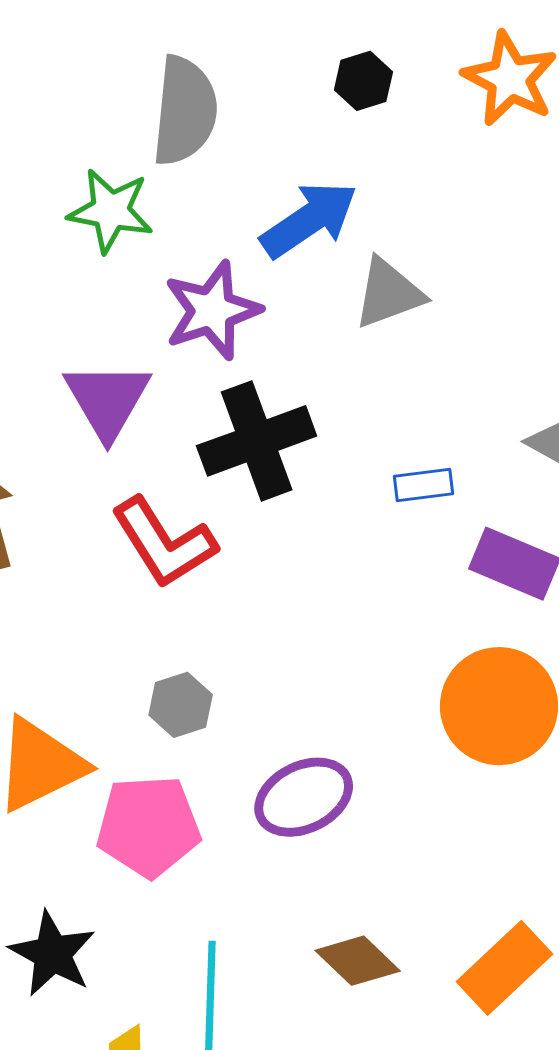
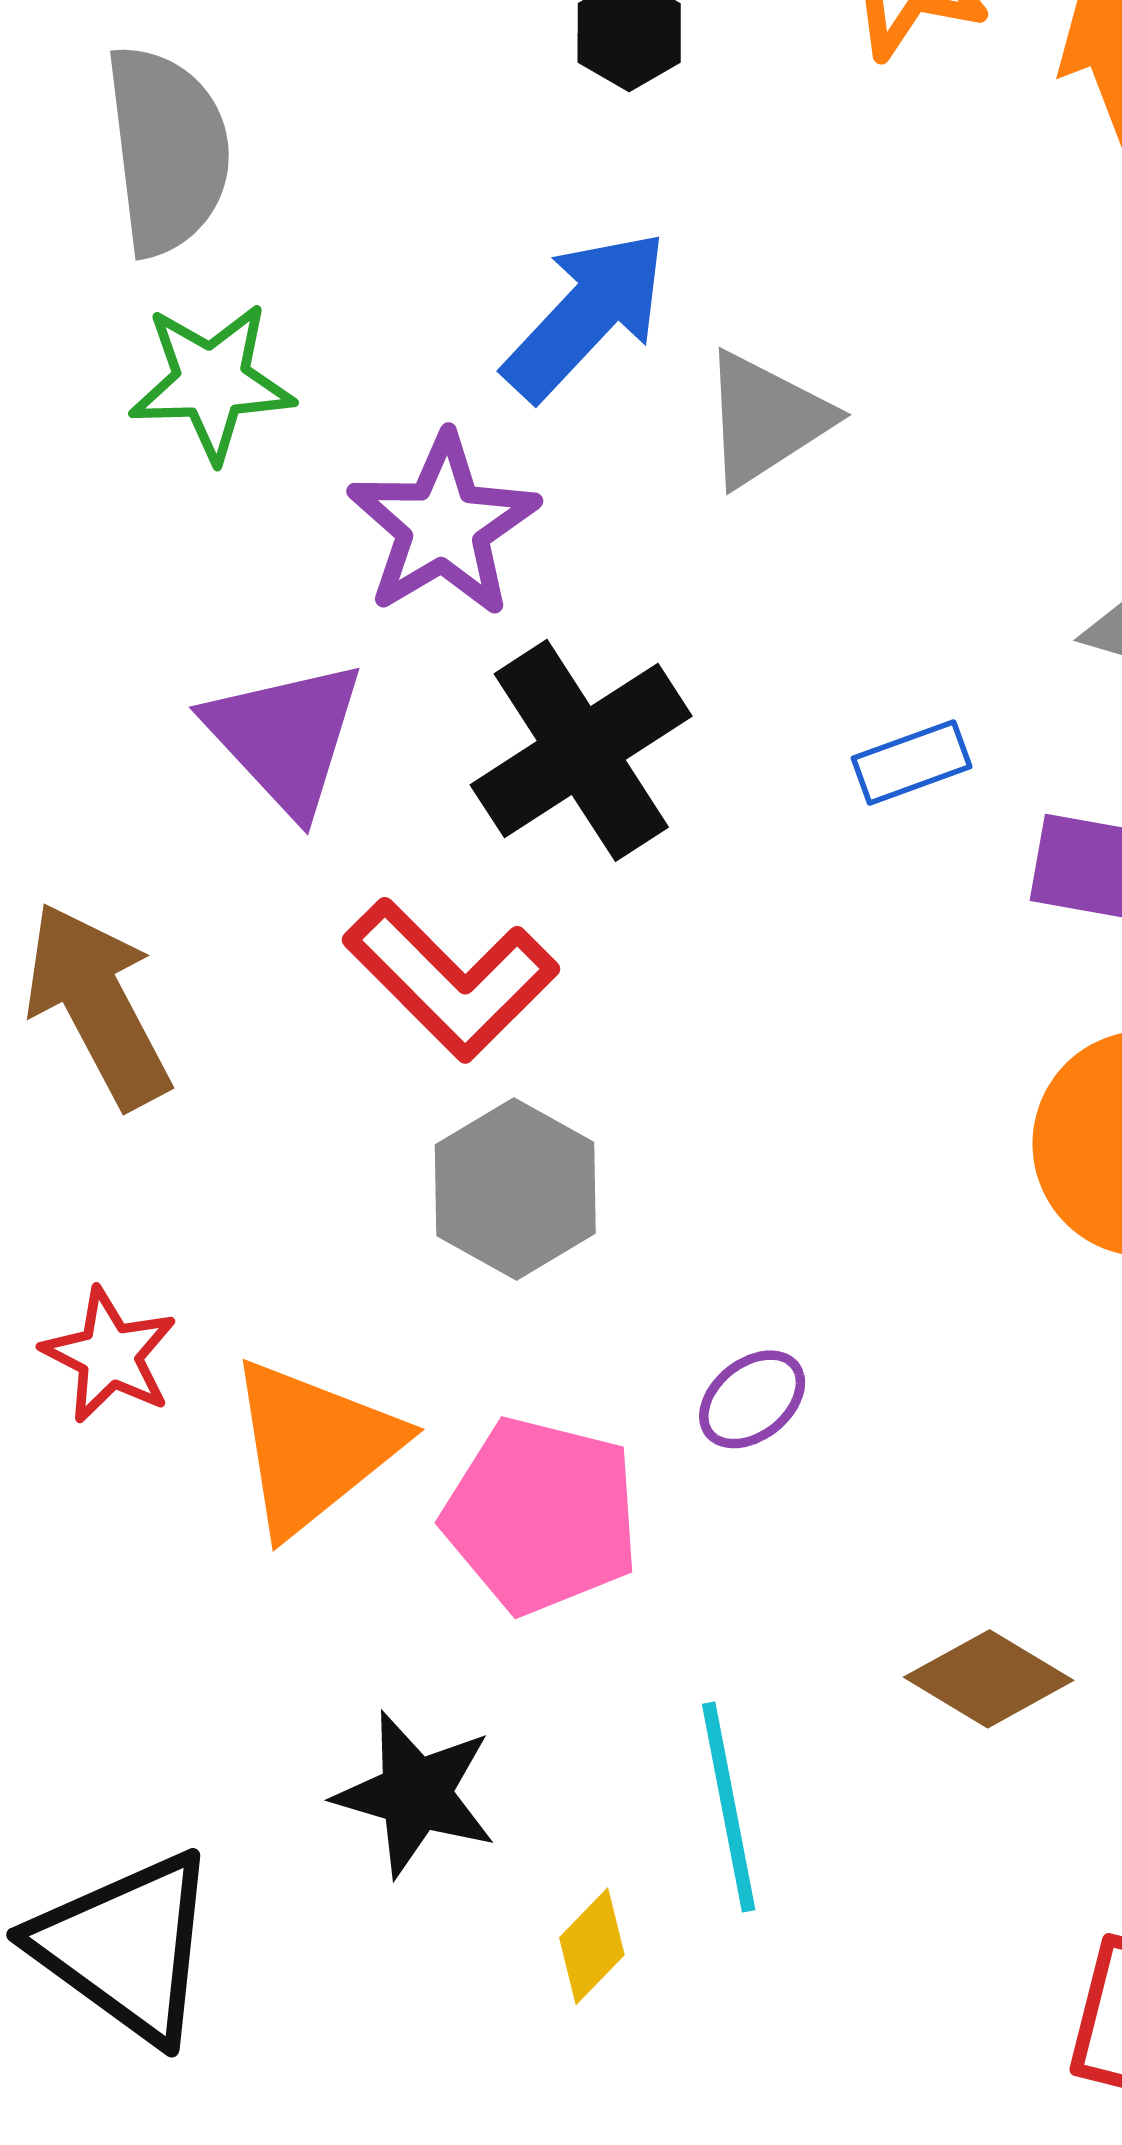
gray semicircle: (185, 111) -> (167, 150), moved
gray hexagon: (181, 705) -> (515, 1189), moved, size x1.4
purple ellipse: (304, 797) -> (752, 1399), moved, size x0.6
pink pentagon: (148, 826) -> (541, 1515), turned 30

